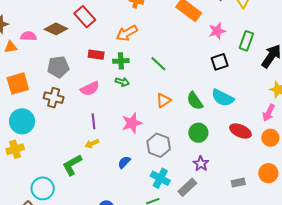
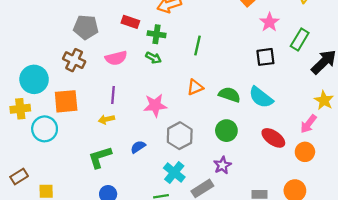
pink star: (217, 31) -> (269, 22), turned -30
green line: (158, 64) -> (197, 46), turned 48
orange square: (18, 84) -> (66, 101), moved
green semicircle: (195, 101) -> (229, 95), turned 132
green L-shape: (72, 165) -> (100, 157), moved
cyan circle: (43, 188) -> (45, 129), moved

